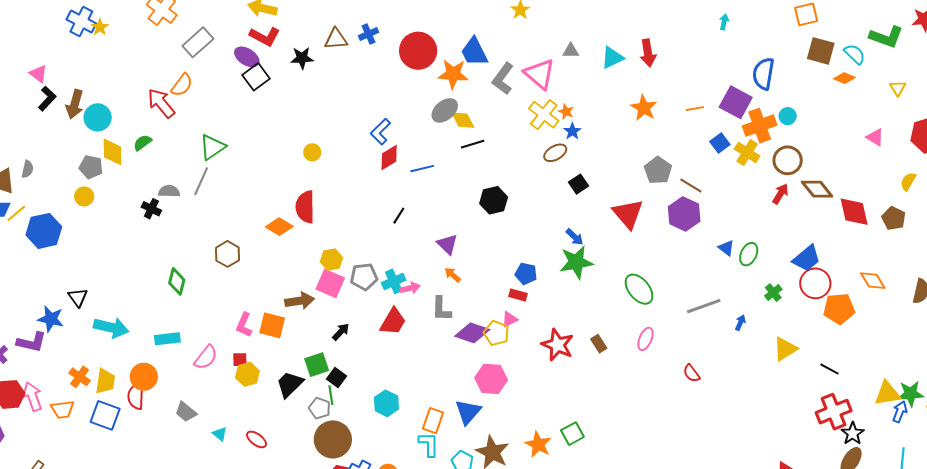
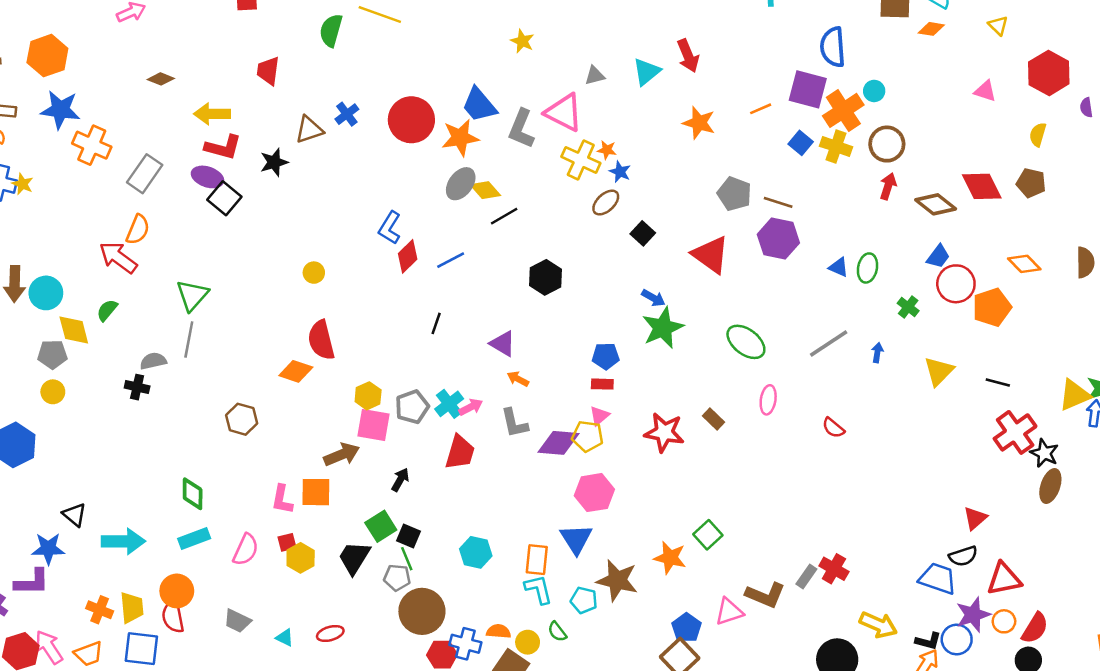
brown diamond: (817, 189) -> (936, 204), moved
blue trapezoid: (807, 258) -> (938, 256), size x0.7
green diamond: (177, 281) -> (193, 494), moved
red ellipse: (257, 439) -> (330, 633), turned -40

